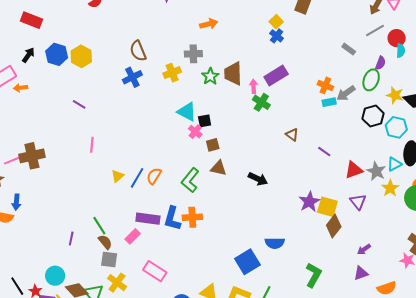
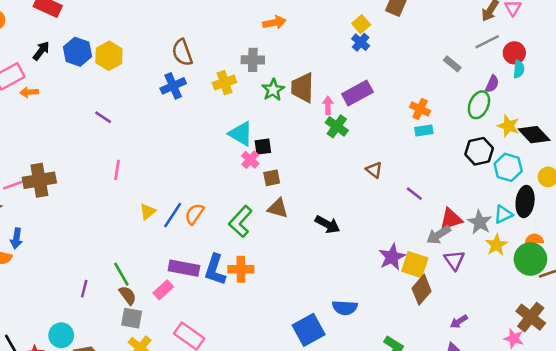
gray arrow: (346, 93) -> (438, 235), moved

